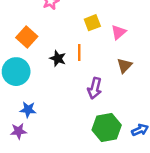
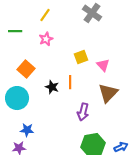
pink triangle: (119, 32) -> (103, 65), turned -32
brown triangle: (124, 66) -> (108, 93), size x1.5

